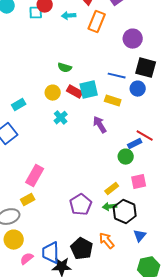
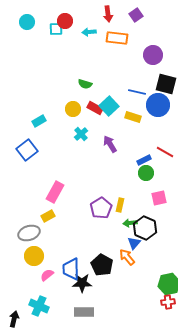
orange rectangle: (97, 22) -> (117, 38), turned 75
blue circle: (138, 89) -> (158, 105), size x1.5
cyan square: (89, 90) -> (109, 106), turned -30
purple arrow: (100, 125) -> (110, 144), moved
blue rectangle: (135, 144) -> (144, 160), moved
yellow rectangle: (112, 189) -> (120, 205), moved, turned -40
purple pentagon: (81, 205) -> (101, 208), moved
blue triangle: (140, 236) -> (134, 243), moved

